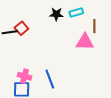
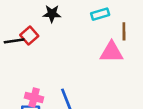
black star: (56, 14) -> (52, 14), moved

